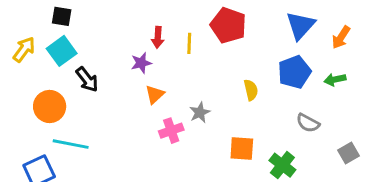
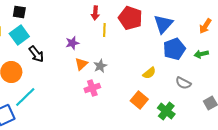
blue triangle: (300, 25) -> (163, 24), moved
red arrow: (158, 37) -> (95, 13), moved
yellow semicircle: (251, 90) -> (149, 73), moved, turned 64
gray star: (200, 113) -> (100, 66), moved
cyan line: (71, 144) -> (25, 97), turned -55
orange square: (242, 149) -> (139, 100), turned 36

